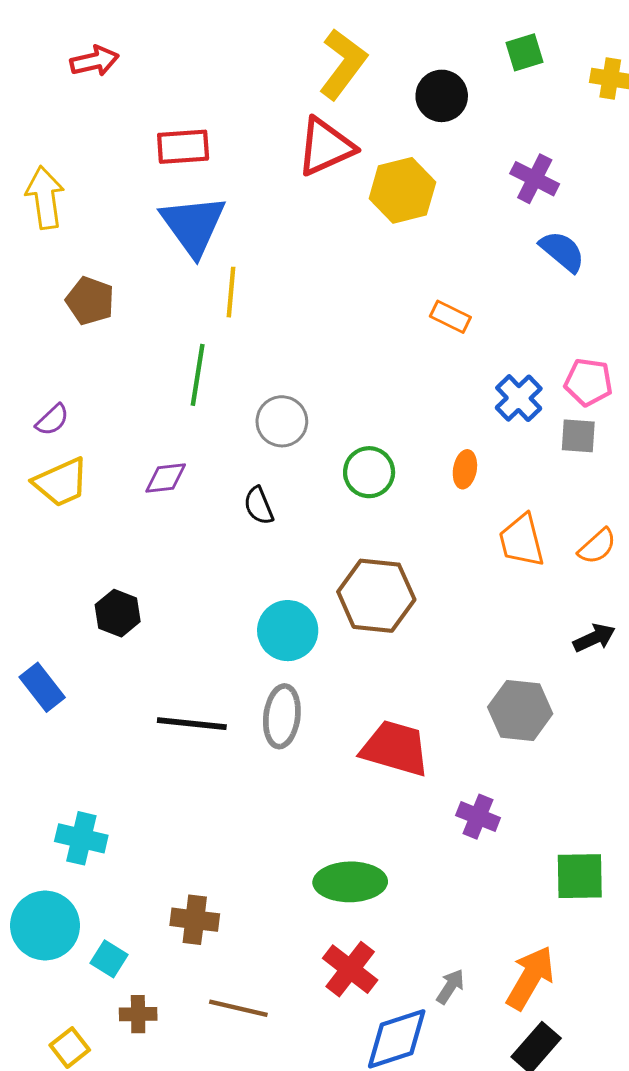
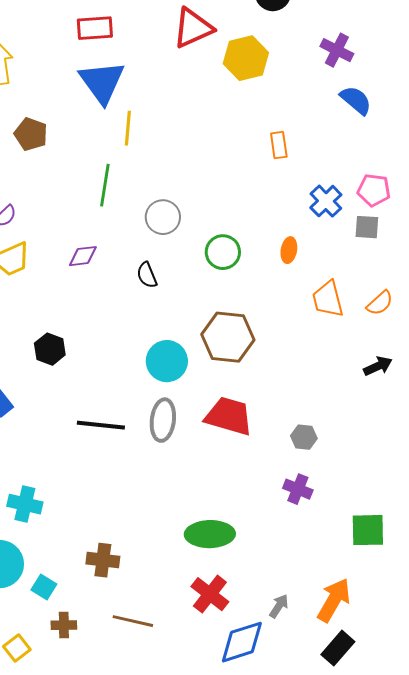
orange rectangle: (450, 317) -> (279, 145), turned 56
gray hexagon: (520, 710) -> (304, 437), moved, size x0.6
red trapezoid: (395, 748) -> (229, 416), moved

